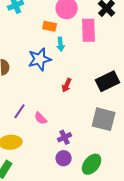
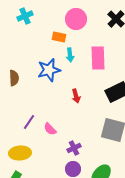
pink rectangle: (89, 30) -> (98, 58), moved
red arrow: (67, 85) -> (76, 96), turned -40

